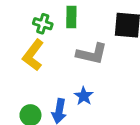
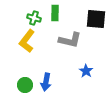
blue star: (84, 96) -> (86, 71), moved

